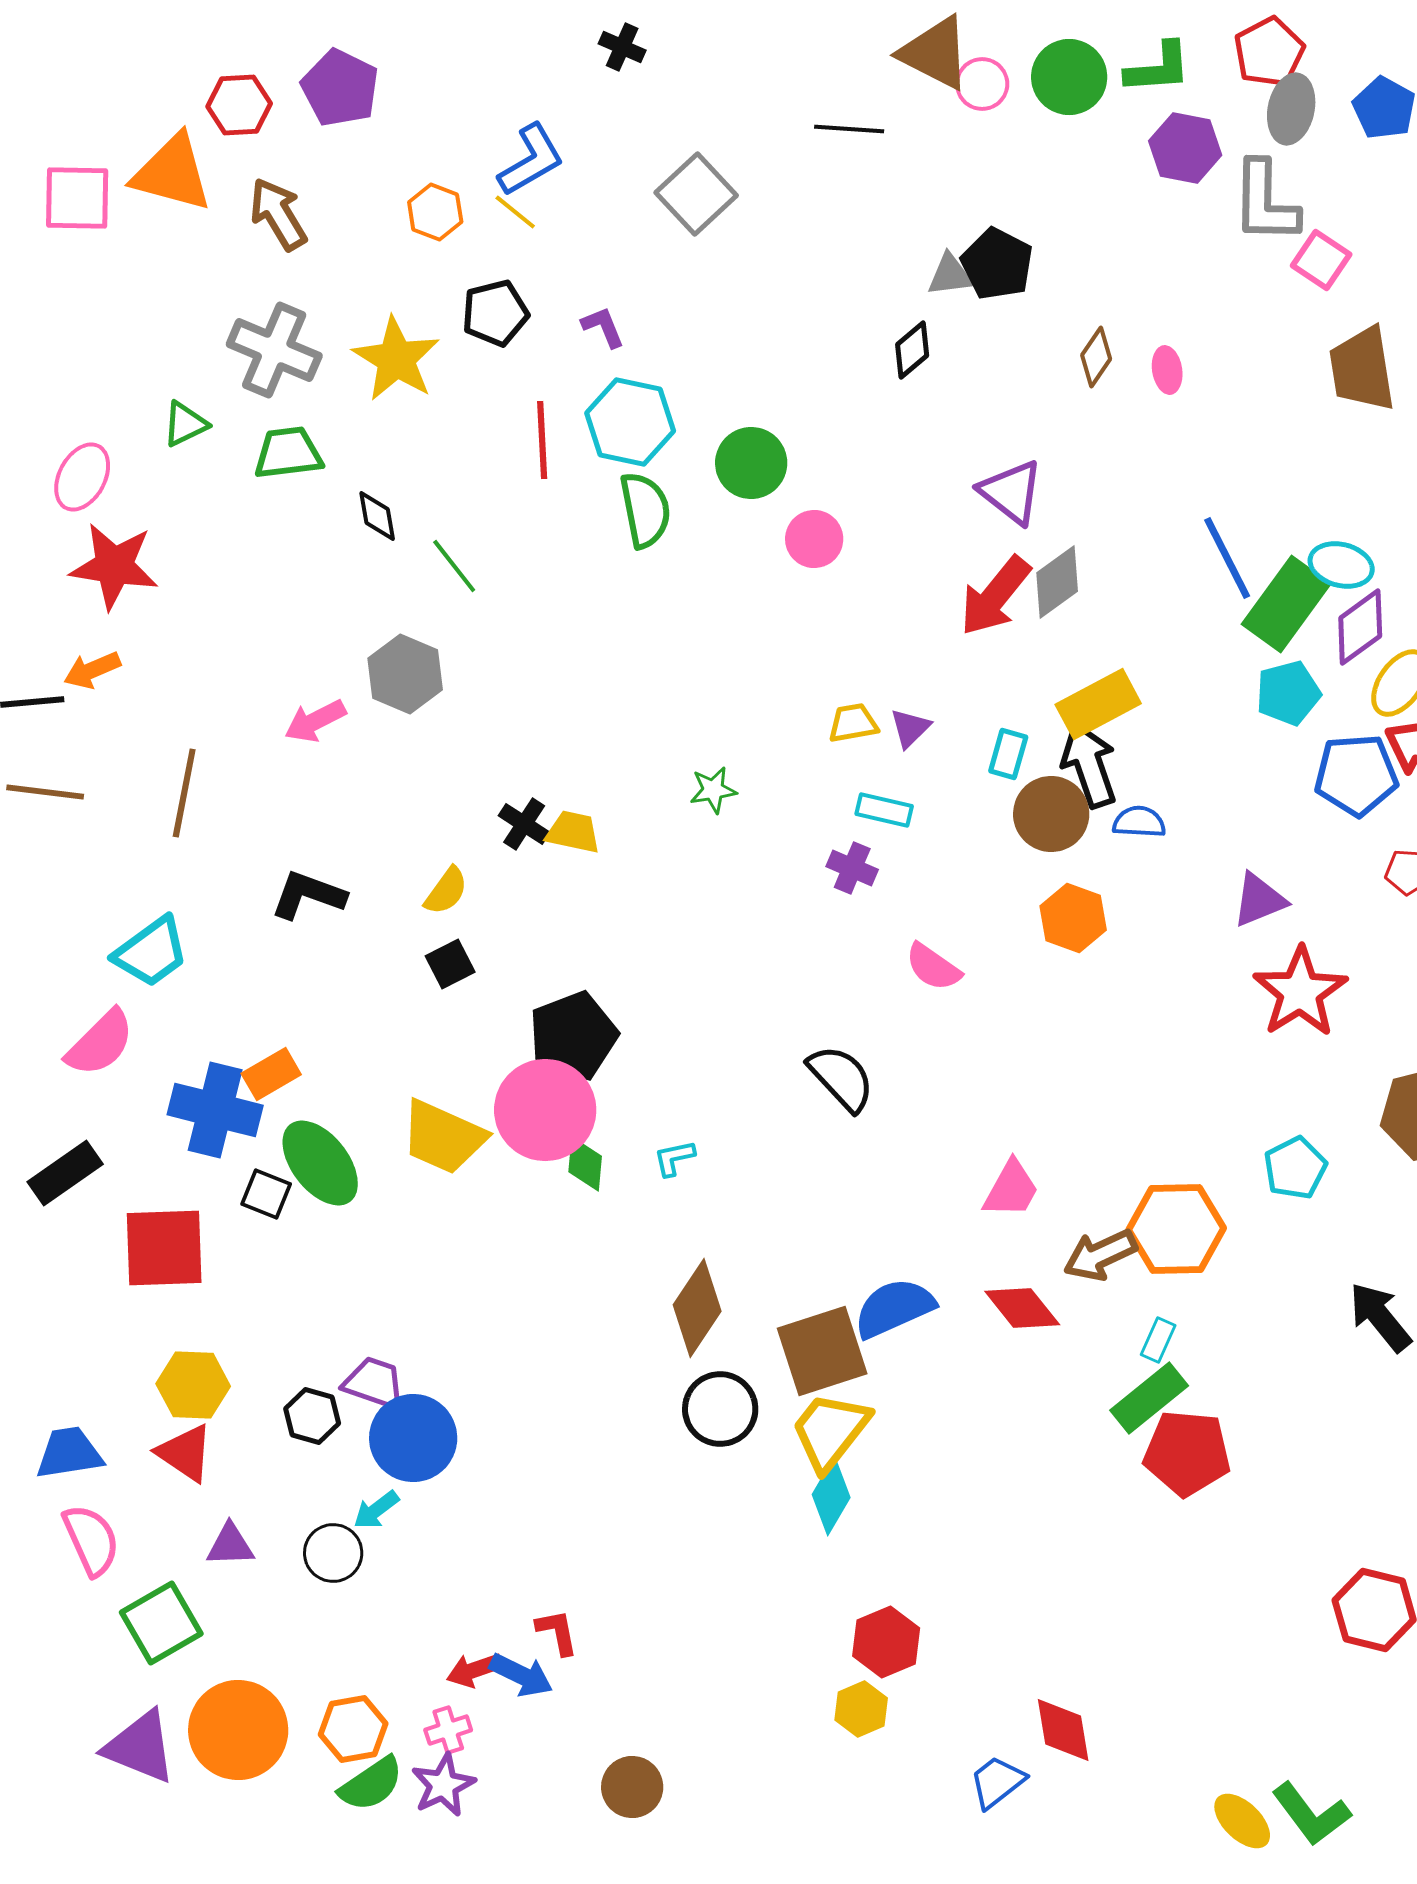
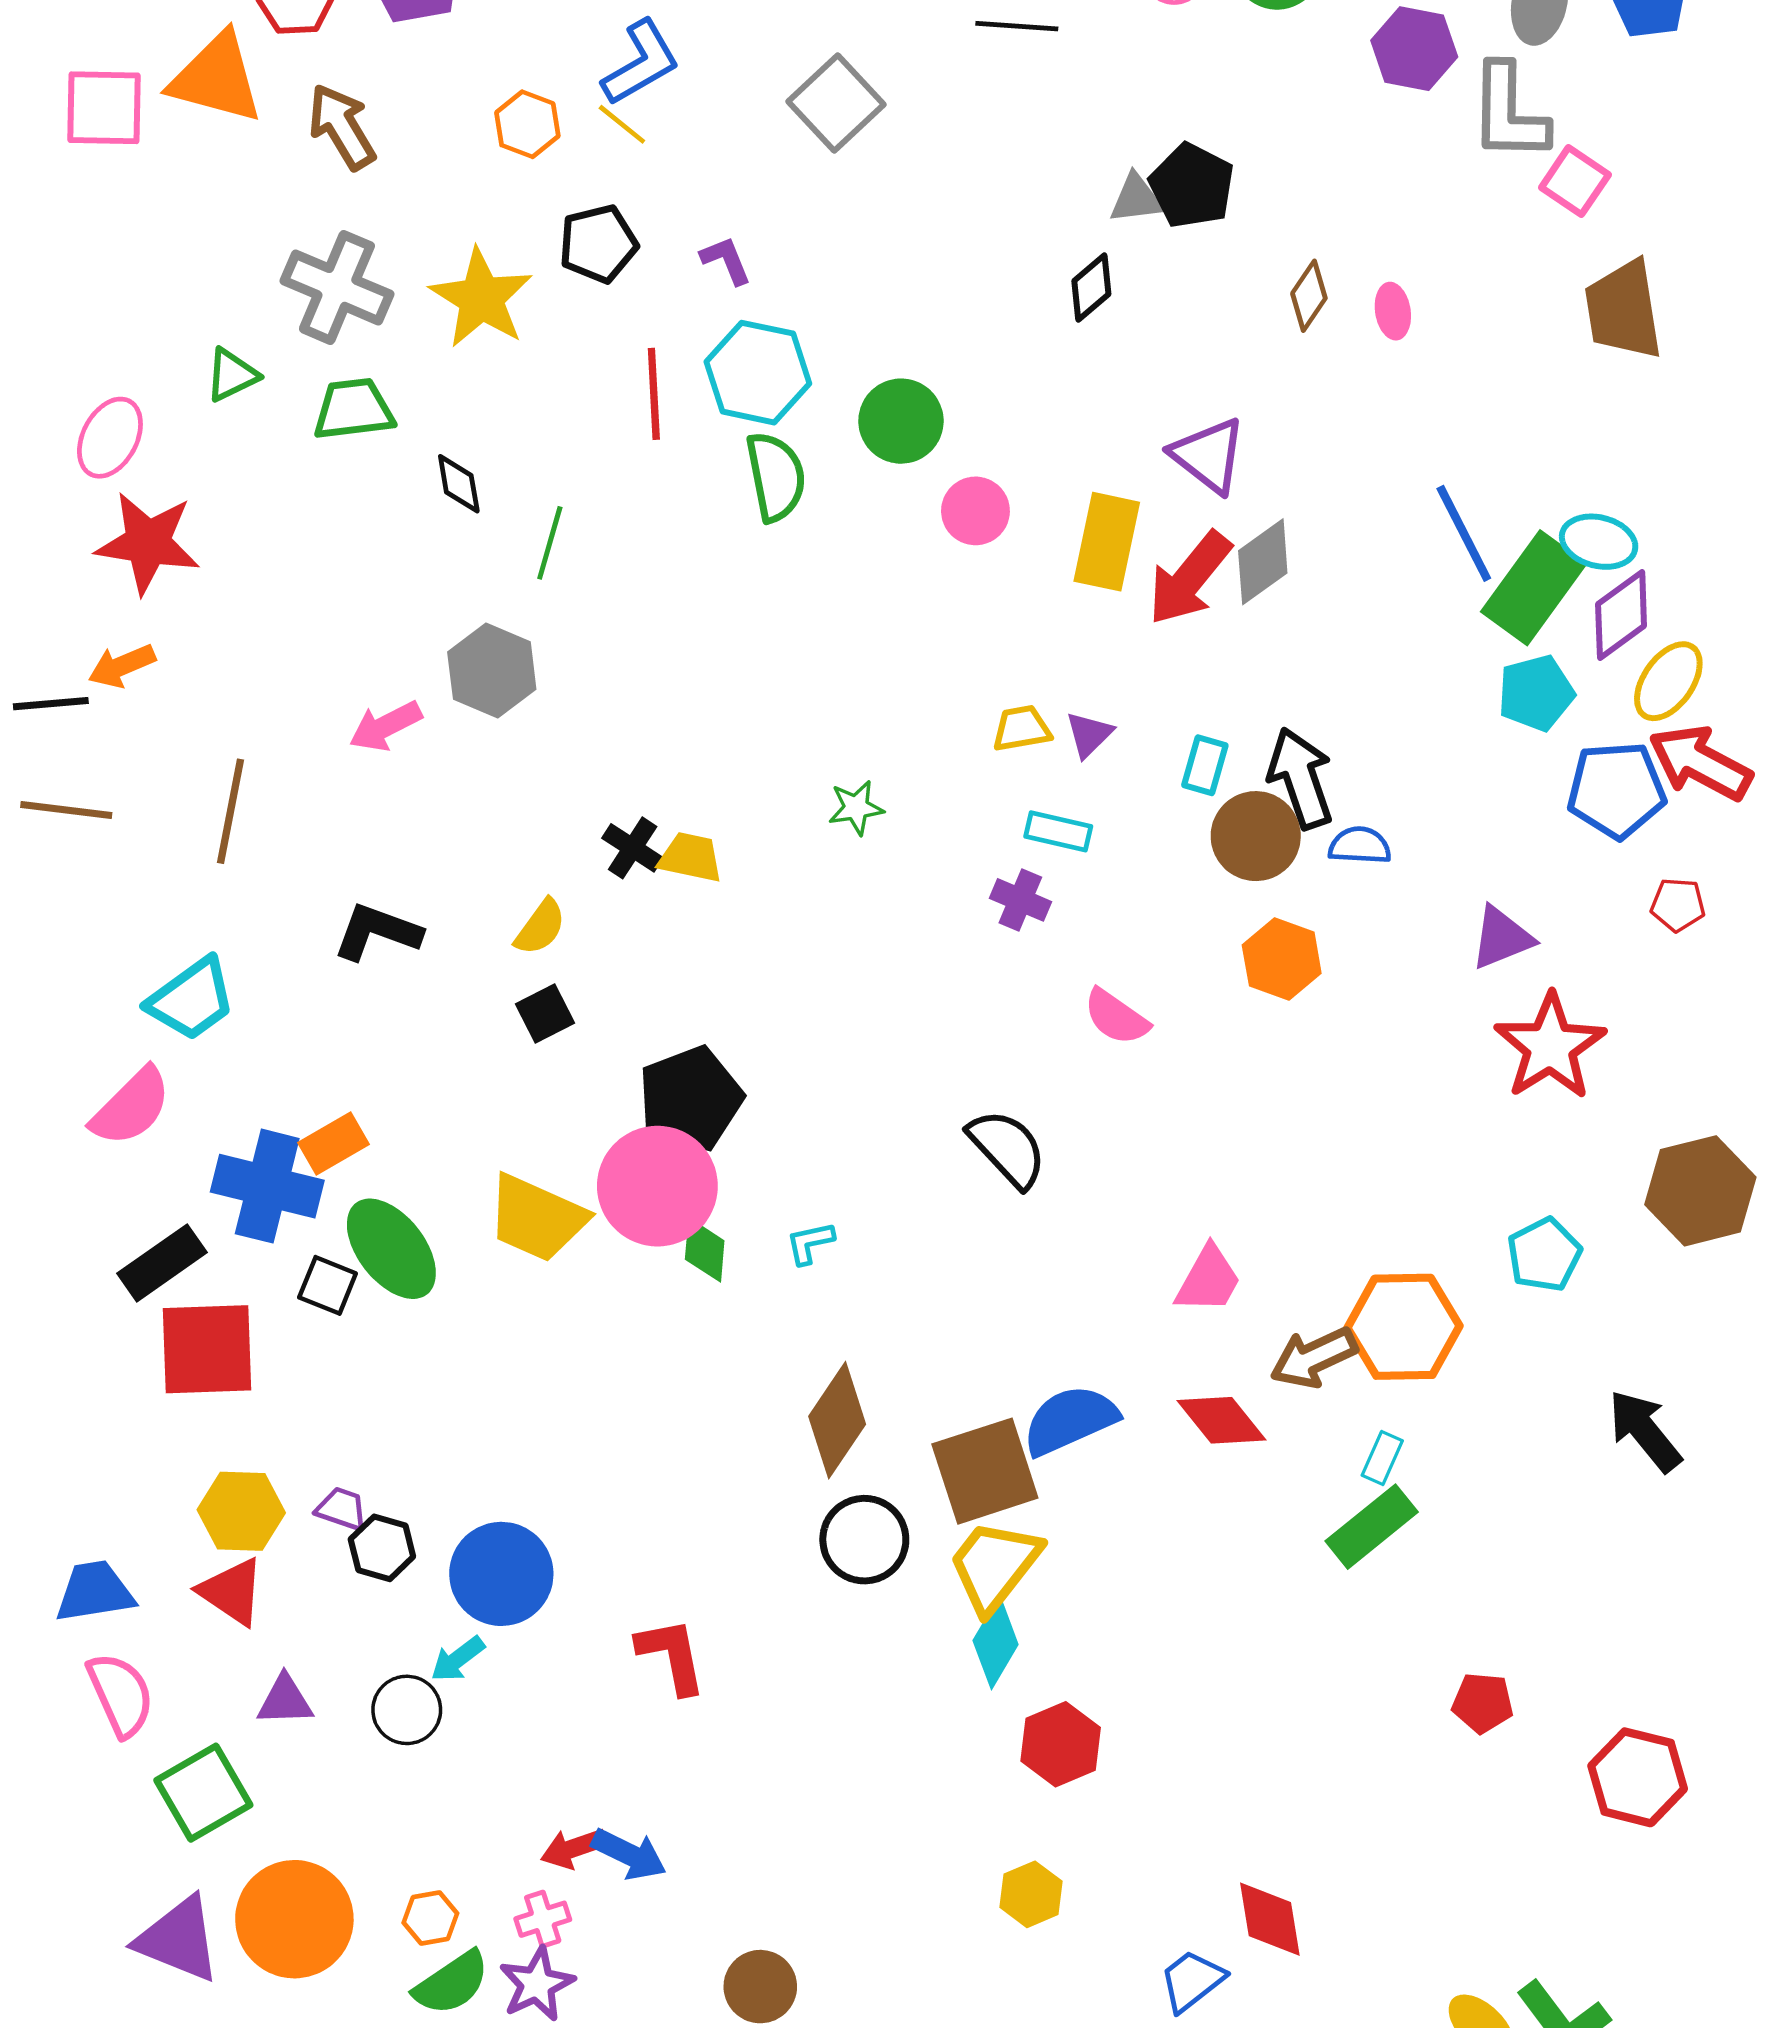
green line: (454, 566) -> (550, 543), turned 54
yellow rectangle: (1098, 704) -> (1107, 542), moved, turned -50
black rectangle: (65, 1173) -> (162, 1263), moved
purple trapezoid: (374, 1383) -> (342, 1509), moved, size x0.7
red pentagon: (1187, 1453) -> (1483, 1703), moved, size x0.6
red L-shape: (557, 1632) -> (672, 1655), moved, size x1.4
red hexagon: (886, 1642) -> (1061, 1744), moved
orange hexagon: (353, 1729) -> (430, 1918), size x0.7

